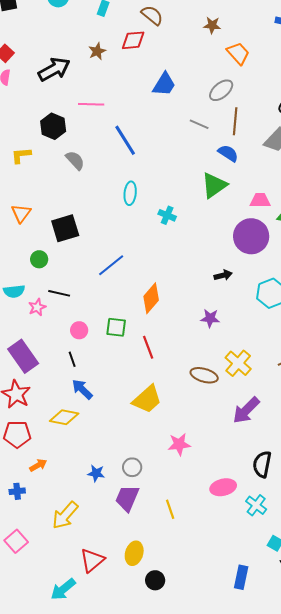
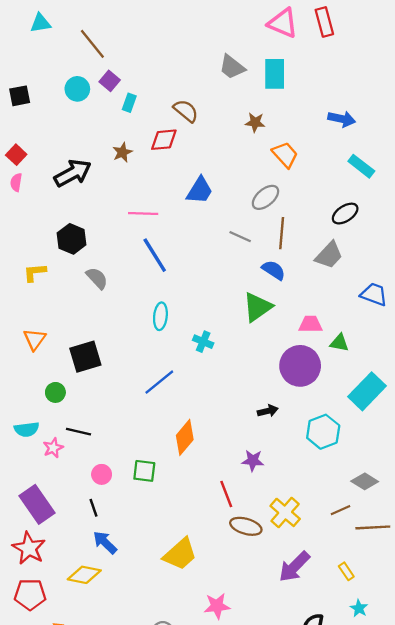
pink line: (91, 104) -> (143, 214), moved
blue line: (111, 265) -> (159, 382), moved
red line: (148, 347) -> (226, 494), moved

